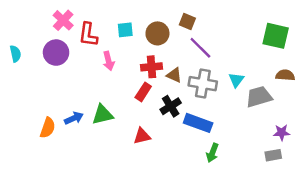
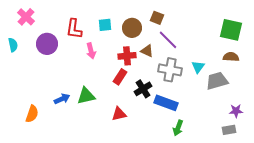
pink cross: (63, 20) -> (26, 17), moved
brown triangle: (174, 75) -> (147, 51), moved
brown semicircle: (285, 75) -> (231, 57), moved
orange semicircle: (48, 128) -> (32, 114), moved

